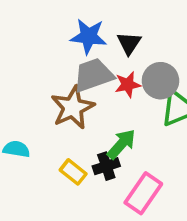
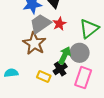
gray circle: (160, 81) -> (80, 53), moved

